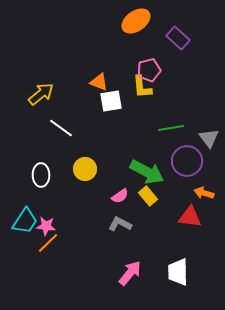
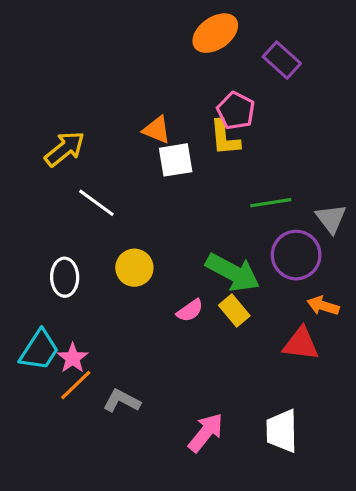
pink pentagon: (149, 70) -> (236, 111), turned -30
gray L-shape: (120, 224) -> (122, 401), moved
pink star: (46, 226) -> (73, 358), turned 30

